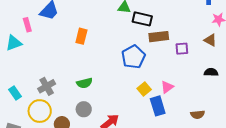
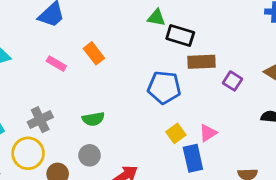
pink rectangle: (27, 25) -> (56, 64), moved, turned -48
orange rectangle: (81, 36) -> (94, 53), turned -56
purple square: (182, 49) -> (232, 81), turned 32
blue pentagon: (133, 57) -> (164, 87), turned 30

